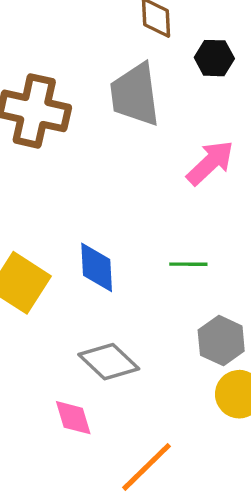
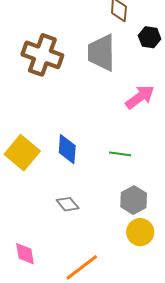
gray diamond: (109, 362) -> (68, 204), size x0.7
pink diamond: (73, 418) -> (25, 254), moved

